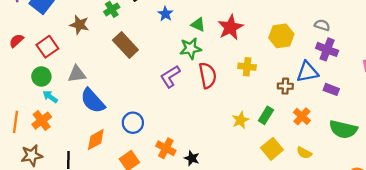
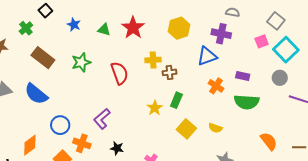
gray semicircle: (322, 25) -> (233, 12), moved
green star: (191, 48) -> (81, 62), moved
purple L-shape: (170, 76) -> (102, 119), moved
brown cross: (285, 86) -> (170, 72), moved
purple rectangle: (331, 89) -> (243, 76), moved
blue semicircle: (93, 101) -> (36, 94), moved
orange cross: (302, 116) -> (216, 86), moved
orange cross: (166, 148) -> (82, 143), moved

